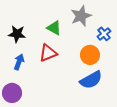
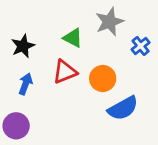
black star: (17, 34) -> (23, 46), turned -30
orange circle: (90, 55) -> (103, 78), moved

